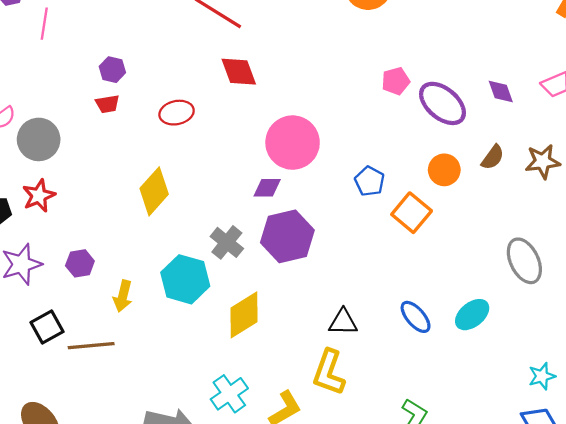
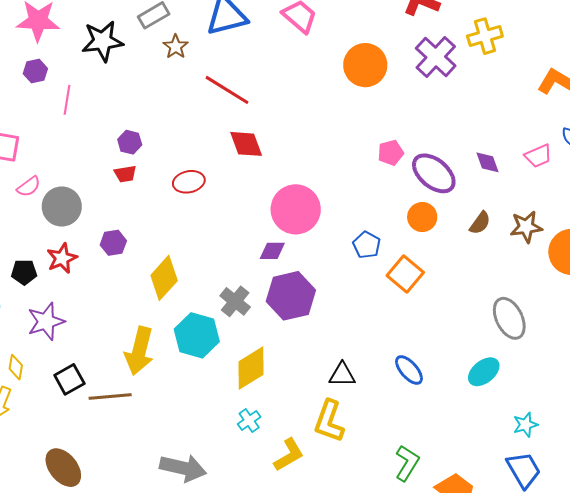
orange circle: (444, 170) -> (422, 217), moved
yellow diamond: (154, 191) -> (164, 278), moved
purple hexagon: (80, 263) -> (113, 243), moved
yellow arrow: (123, 296) -> (139, 351), size x1.6
cyan ellipse: (472, 315) -> (484, 372), moved
cyan cross: (229, 394) -> (249, 421), moved, size x0.7

